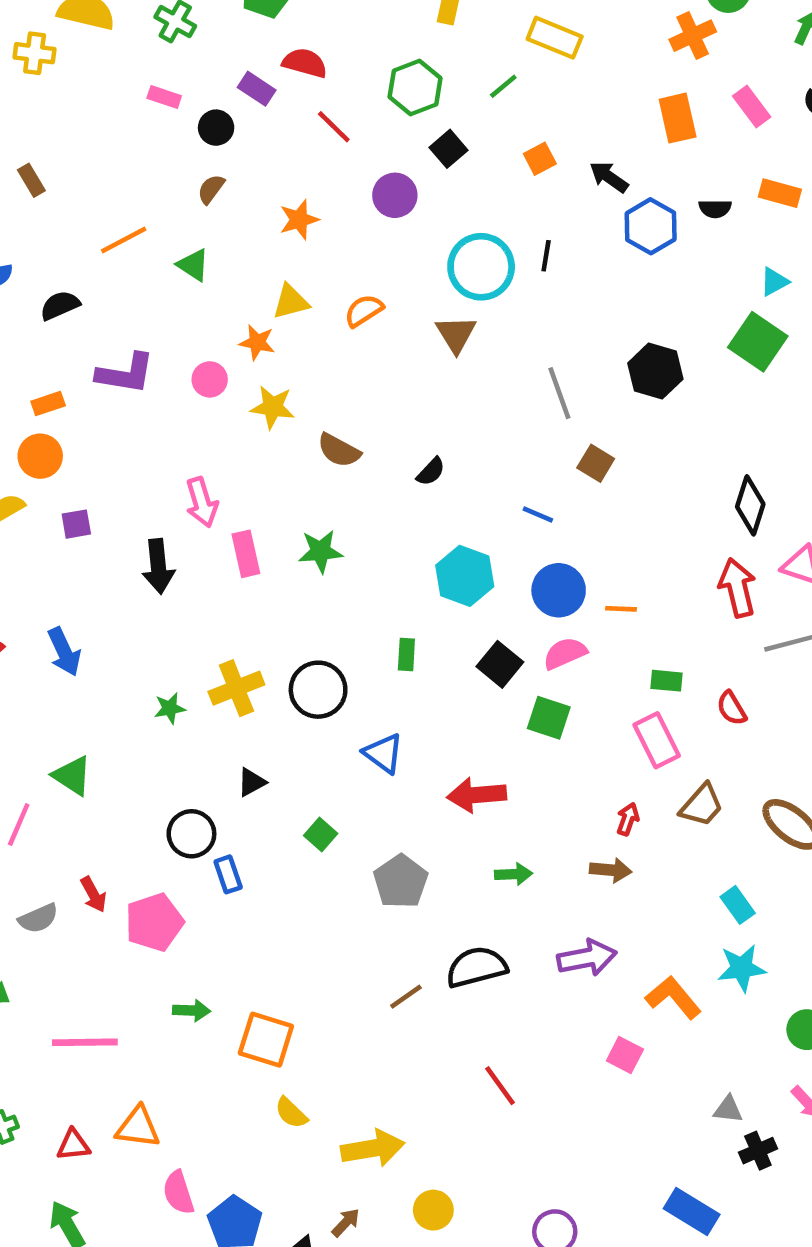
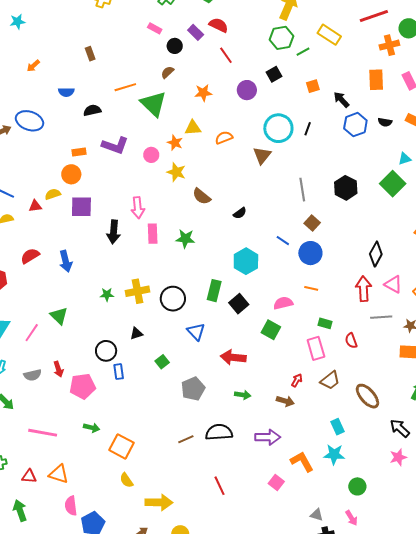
green hexagon: (415, 88) -> (281, 38), moved
green triangle: (193, 265) -> (153, 104), size x1.8
purple square: (76, 524) -> (81, 207), size x1.6
blue circle: (559, 590) -> (310, 253), moved
green rectangle: (406, 654) -> (214, 291), size x1.5
black square: (500, 664) -> (239, 304), moved

